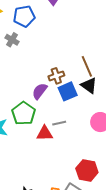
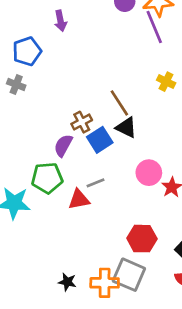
green pentagon: (24, 113) -> (47, 178), turned -30

